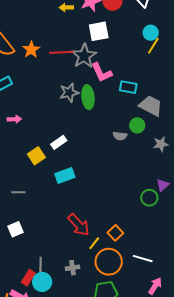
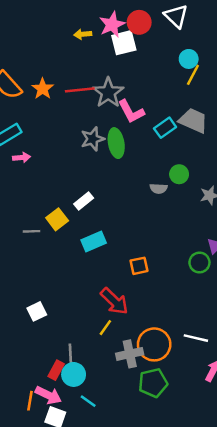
white square: (99, 31) -> (124, 43), moved
cyan rectangle: (128, 87) -> (165, 128), turned -42
gray trapezoid: (151, 106) -> (193, 121), moved
pink arrow: (14, 119) -> (21, 157), moved
gray line: (18, 192) -> (31, 231), moved
orange square: (115, 233) -> (139, 266), moved, turned 35
yellow line: (94, 243) -> (105, 328), moved
gray cross: (72, 268) -> (130, 354), moved, size x1.5

